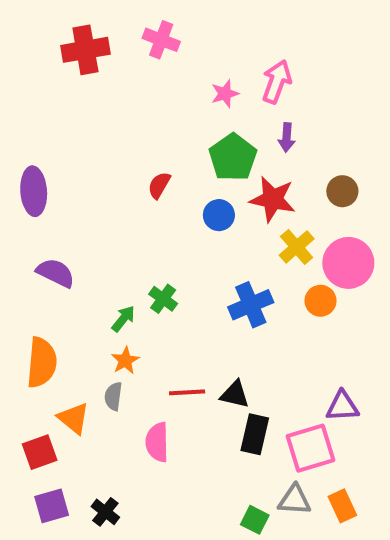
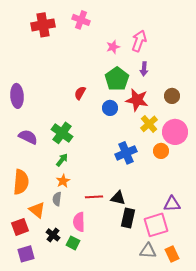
green cross: (163, 299) -> (62, 133), moved, size x1.5
black cross: (105, 512) -> (53, 235), moved
green square: (255, 520) -> (73, 243), moved

